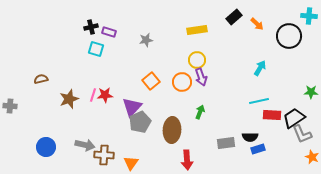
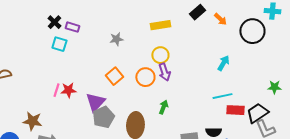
black cross: (91, 27) -> (54, 22), turned -32
gray star: (146, 40) -> (116, 39), moved
brown star: (69, 99) -> (32, 121), moved, turned 30

